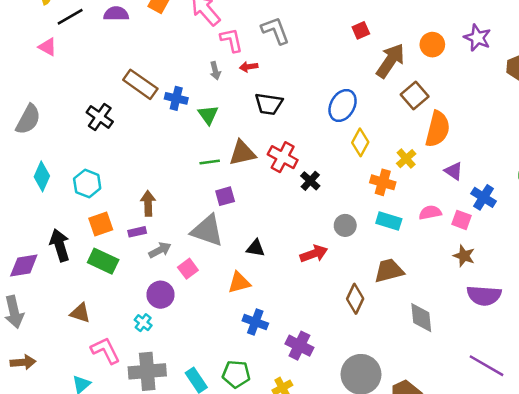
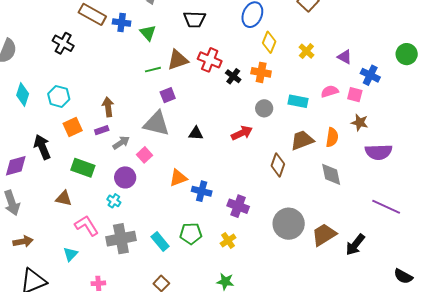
orange semicircle: (438, 129) -> (332, 137), moved, size x0.7
orange cross: (383, 182) -> (261, 72), moved
green rectangle: (103, 261) -> (83, 168), moved
orange triangle: (239, 283) -> (178, 178), moved

